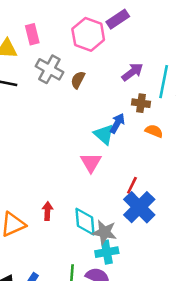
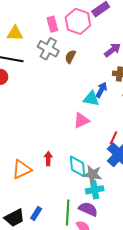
pink rectangle: (32, 34) -> (52, 24), moved
cyan triangle: (104, 134) -> (91, 99), turned -30
pink triangle: (91, 162) -> (81, 121), turned 36

